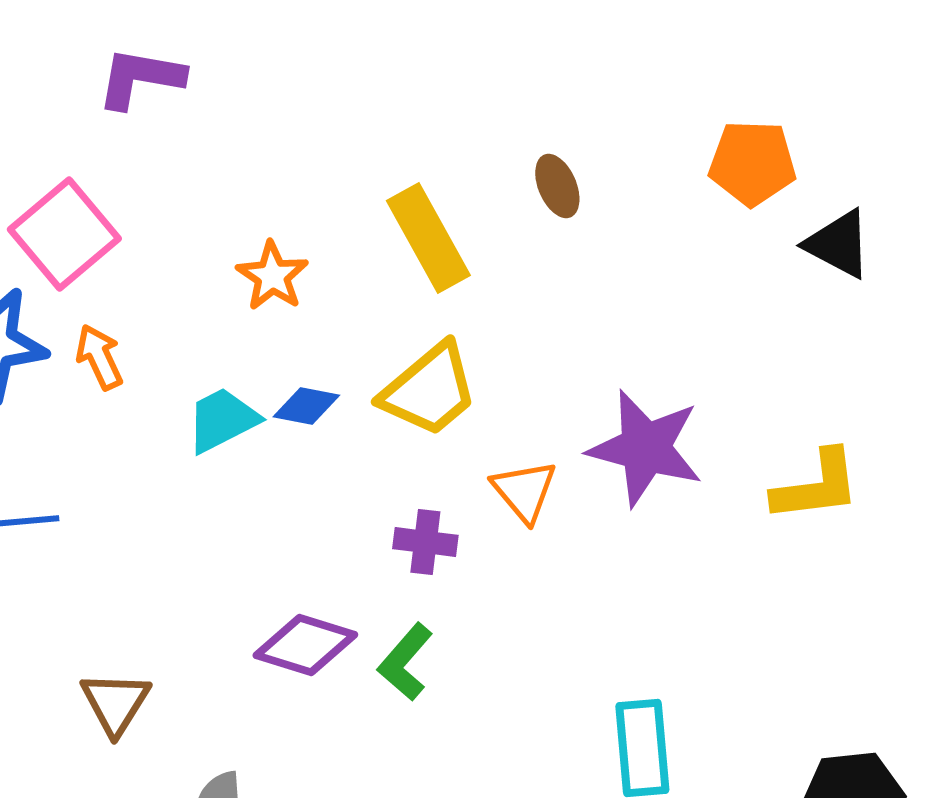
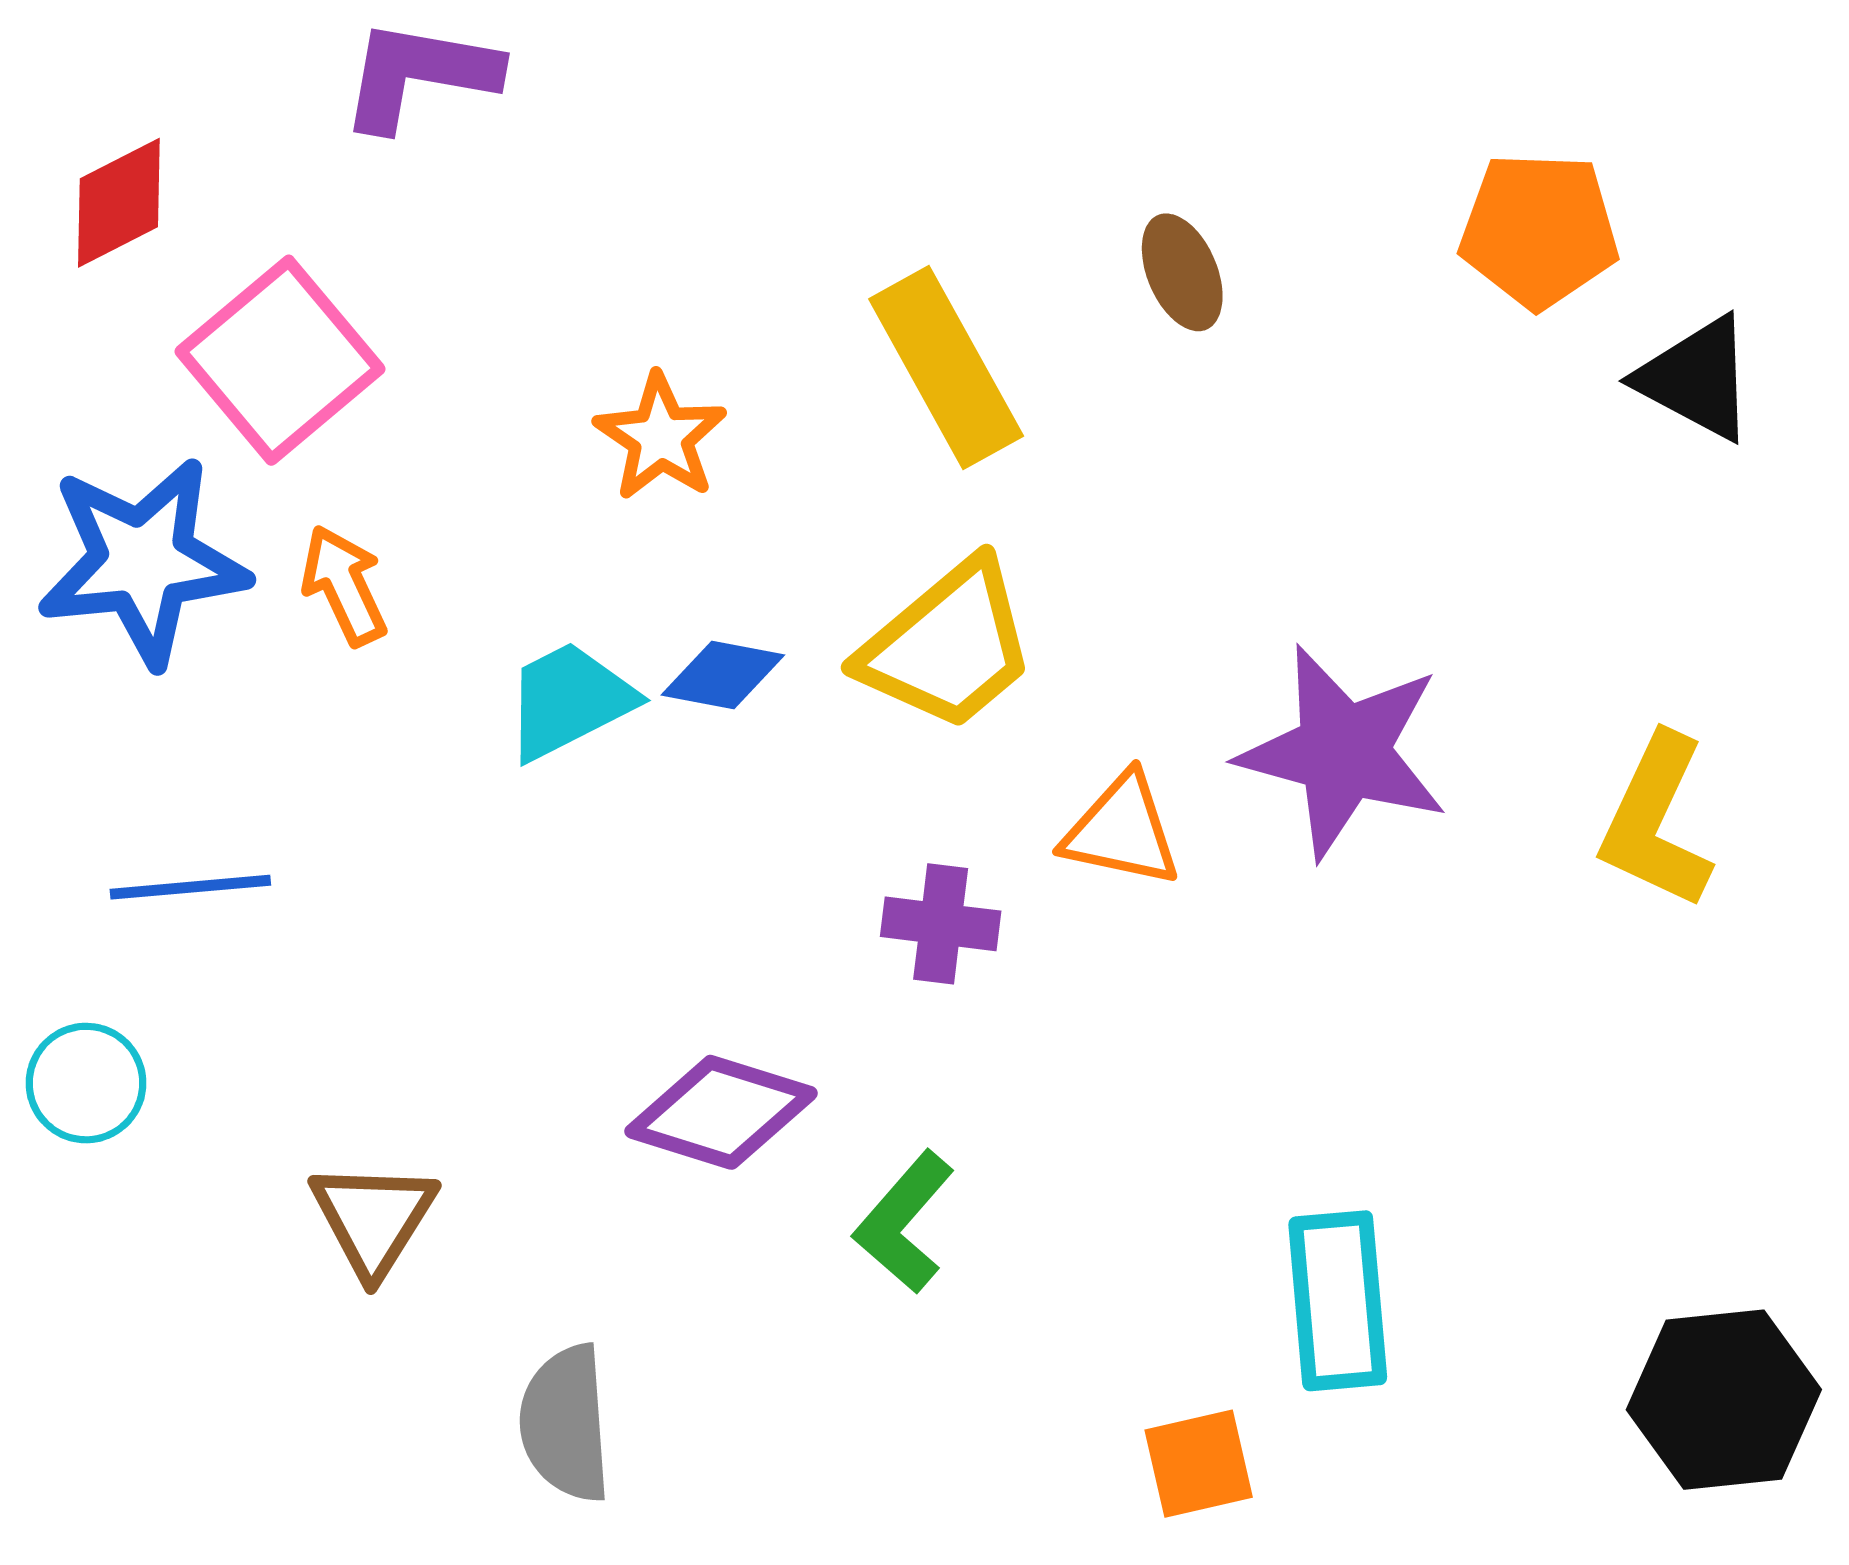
yellow L-shape: (816, 486) -> (1656, 821), turned 122
orange triangle: (524, 491) -> (1122, 831), turned -38
green L-shape: (405, 662) -> (904, 1222), moved

